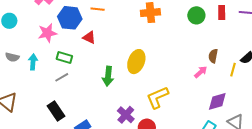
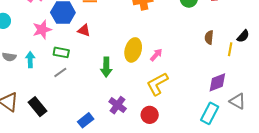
pink arrow: (201, 72) -> (156, 55), moved
black rectangle: (56, 111) -> (38, 107), moved
purple cross: (126, 115) -> (118, 105), moved

